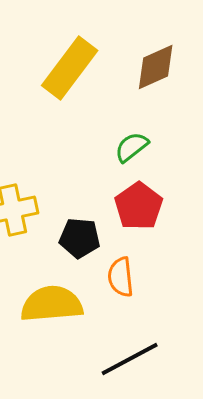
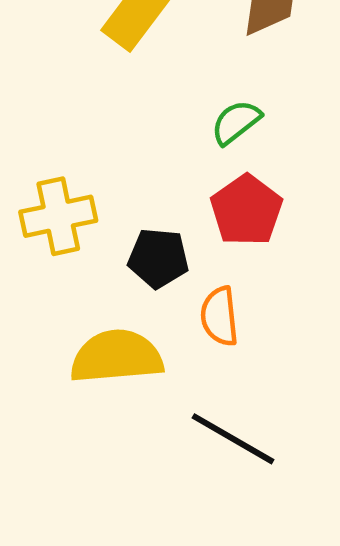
black line: (130, 359) -> (233, 439), turned 58

